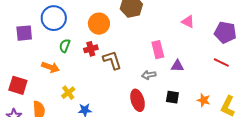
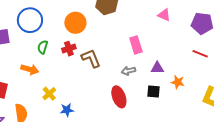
purple triangle: (177, 66) -> (157, 68), moved
orange star: (204, 100) -> (178, 82), moved

